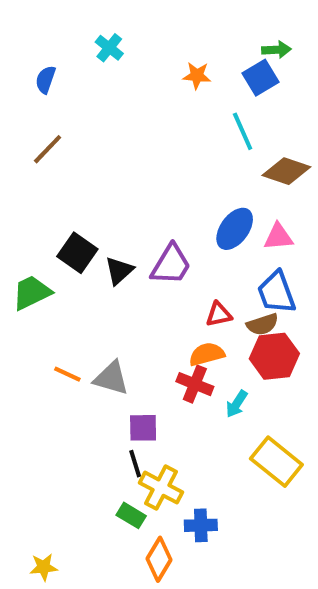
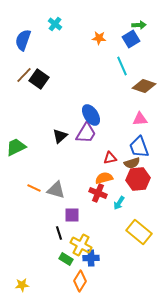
blue semicircle: (46, 80) -> (23, 40), size x1.5
blue ellipse: (235, 229) -> (91, 115), moved, turned -70
black square: (77, 253) -> (39, 79), moved
black line: (135, 464) -> (59, 233), moved
blue cross: (201, 525) -> (91, 258), moved

